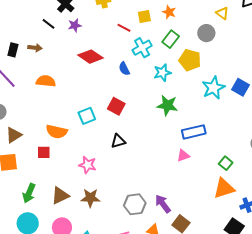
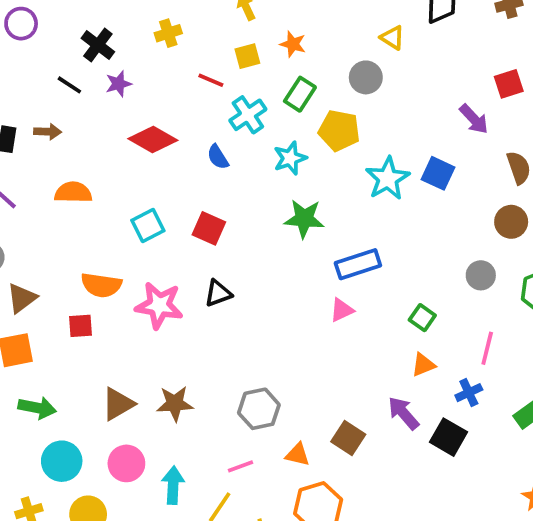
cyan square: (87, 116) -> (148, 225), moved
pink star: (88, 165) -> (159, 305), moved, size x1.4
orange triangle: (224, 188) -> (423, 365), size x0.6
green arrow: (29, 193) -> (37, 408), moved, turned -96
purple arrow: (163, 204) -> (404, 413), moved

